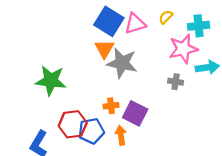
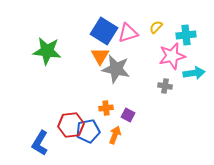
green star: (51, 81) -> (47, 51), moved
purple square: (135, 113) -> (128, 115), size x0.6
orange arrow: (121, 135) -> (115, 135), turned 30

